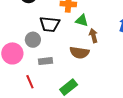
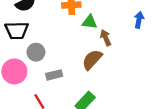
black trapezoid: (50, 24) -> (17, 30), moved
brown semicircle: (79, 53) -> (92, 60), turned 132

